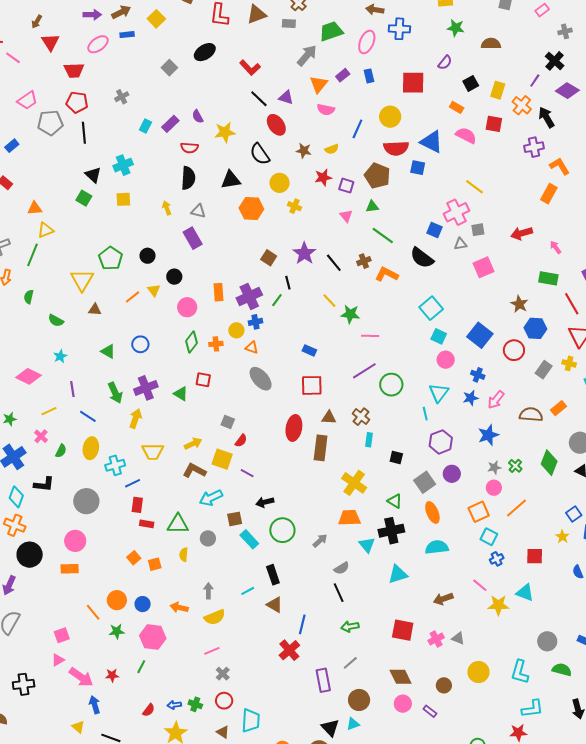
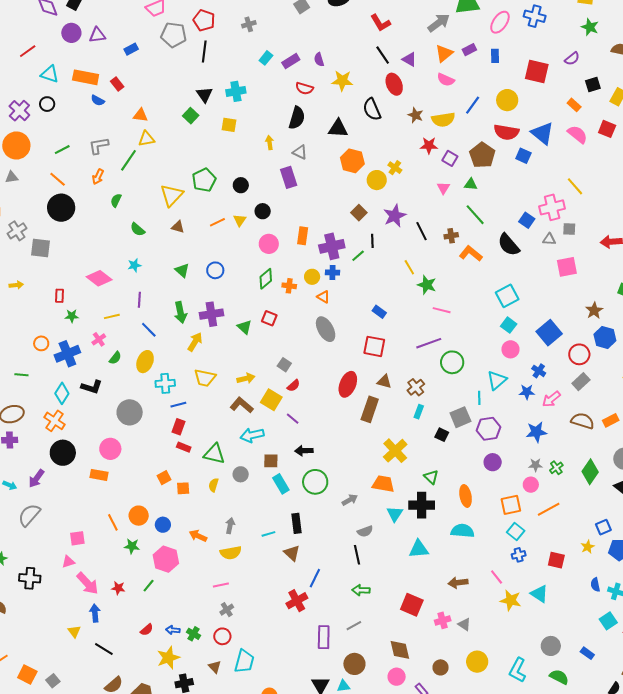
yellow semicircle: (332, 149) -> (443, 120), size x1.6
yellow circle: (280, 183) -> (377, 180), moved
gray rectangle: (544, 370) -> (581, 382), moved
gray square: (425, 482) -> (460, 417), moved

